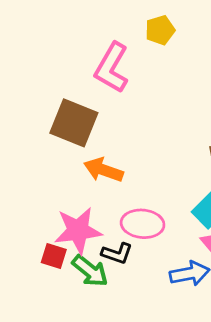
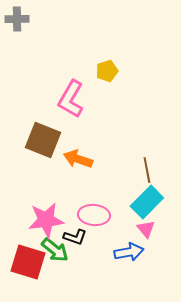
orange arrow: (104, 170) -> (78, 159), moved
red square: (54, 256) -> (28, 262), moved, size x1.8

